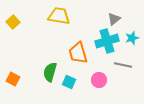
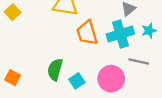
orange trapezoid: (78, 53) -> (87, 33), moved
pink circle: (99, 80) -> (111, 79), size x1.5
cyan square: (69, 82) -> (77, 81), turned 32

